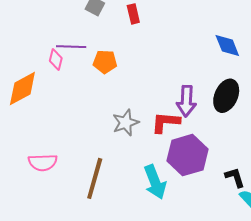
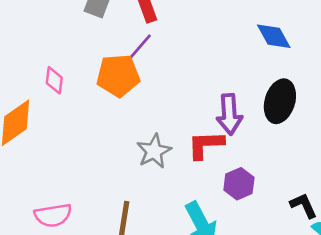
purple line: (71, 47) -> (137, 50), moved, turned -44
orange pentagon: (105, 62) -> (118, 76), size x1.4
purple hexagon: (188, 155) -> (239, 184), size x0.6

